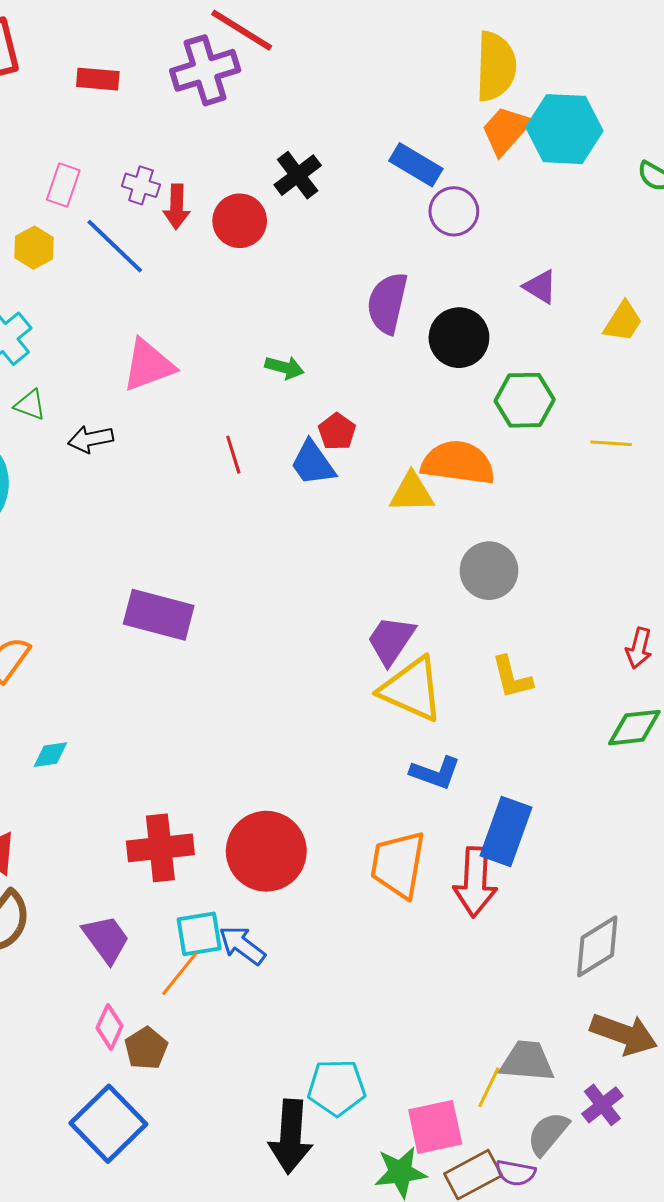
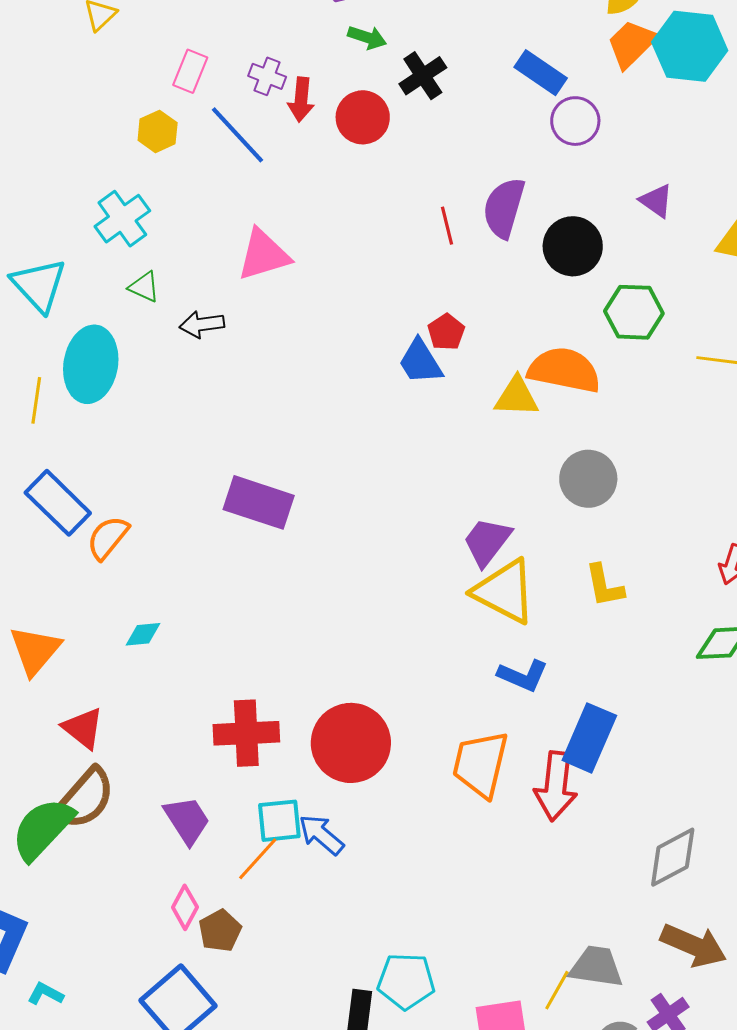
green arrow: (285, 367) -> (367, 37), moved
red line: (233, 455) -> (447, 226), moved

